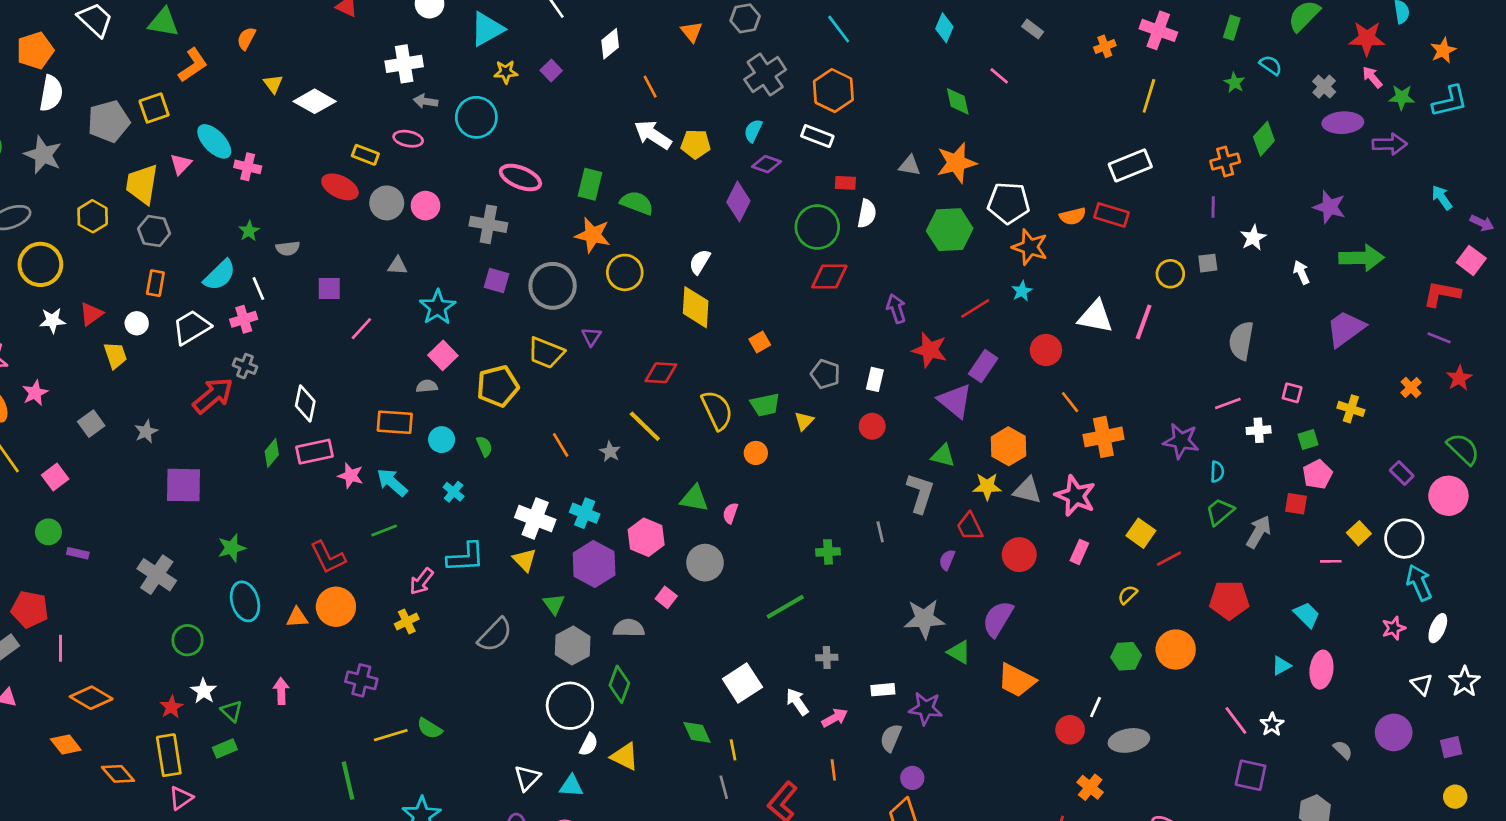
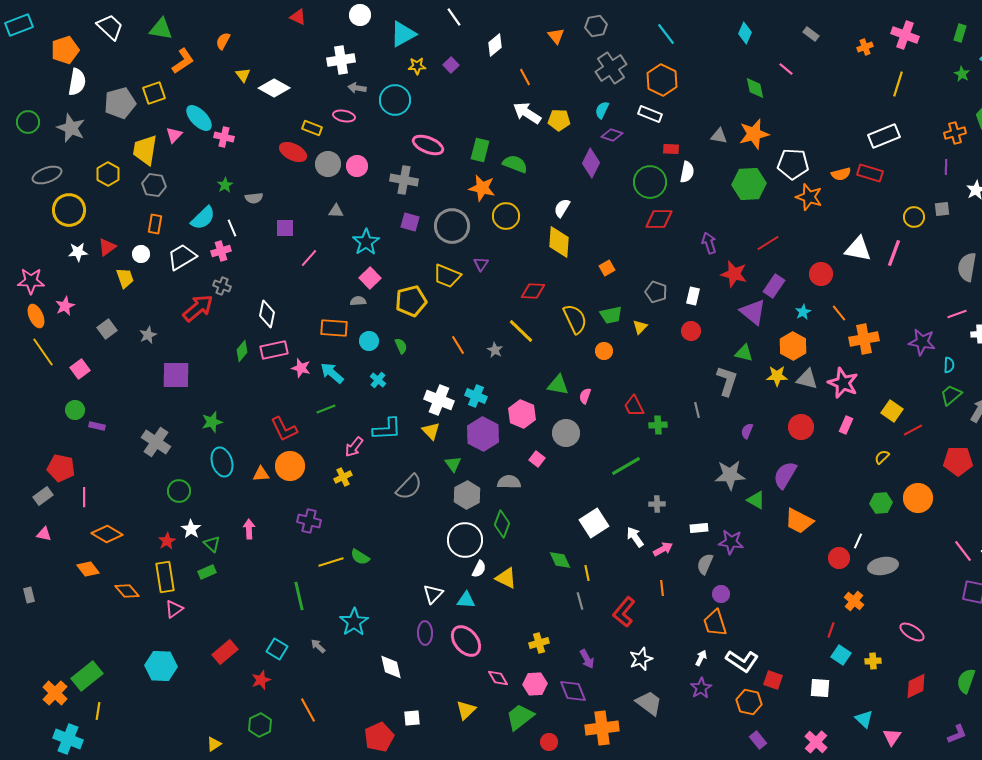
cyan star: (1022, 291) -> (803, 312), moved
red trapezoid: (970, 527) -> (634, 406), moved

